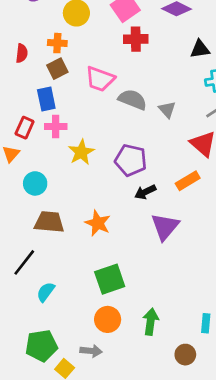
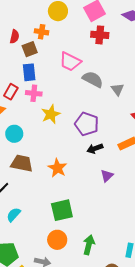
brown square: (57, 69) -> (30, 49), moved
purple triangle: (165, 227) -> (107, 176), size x0.6

